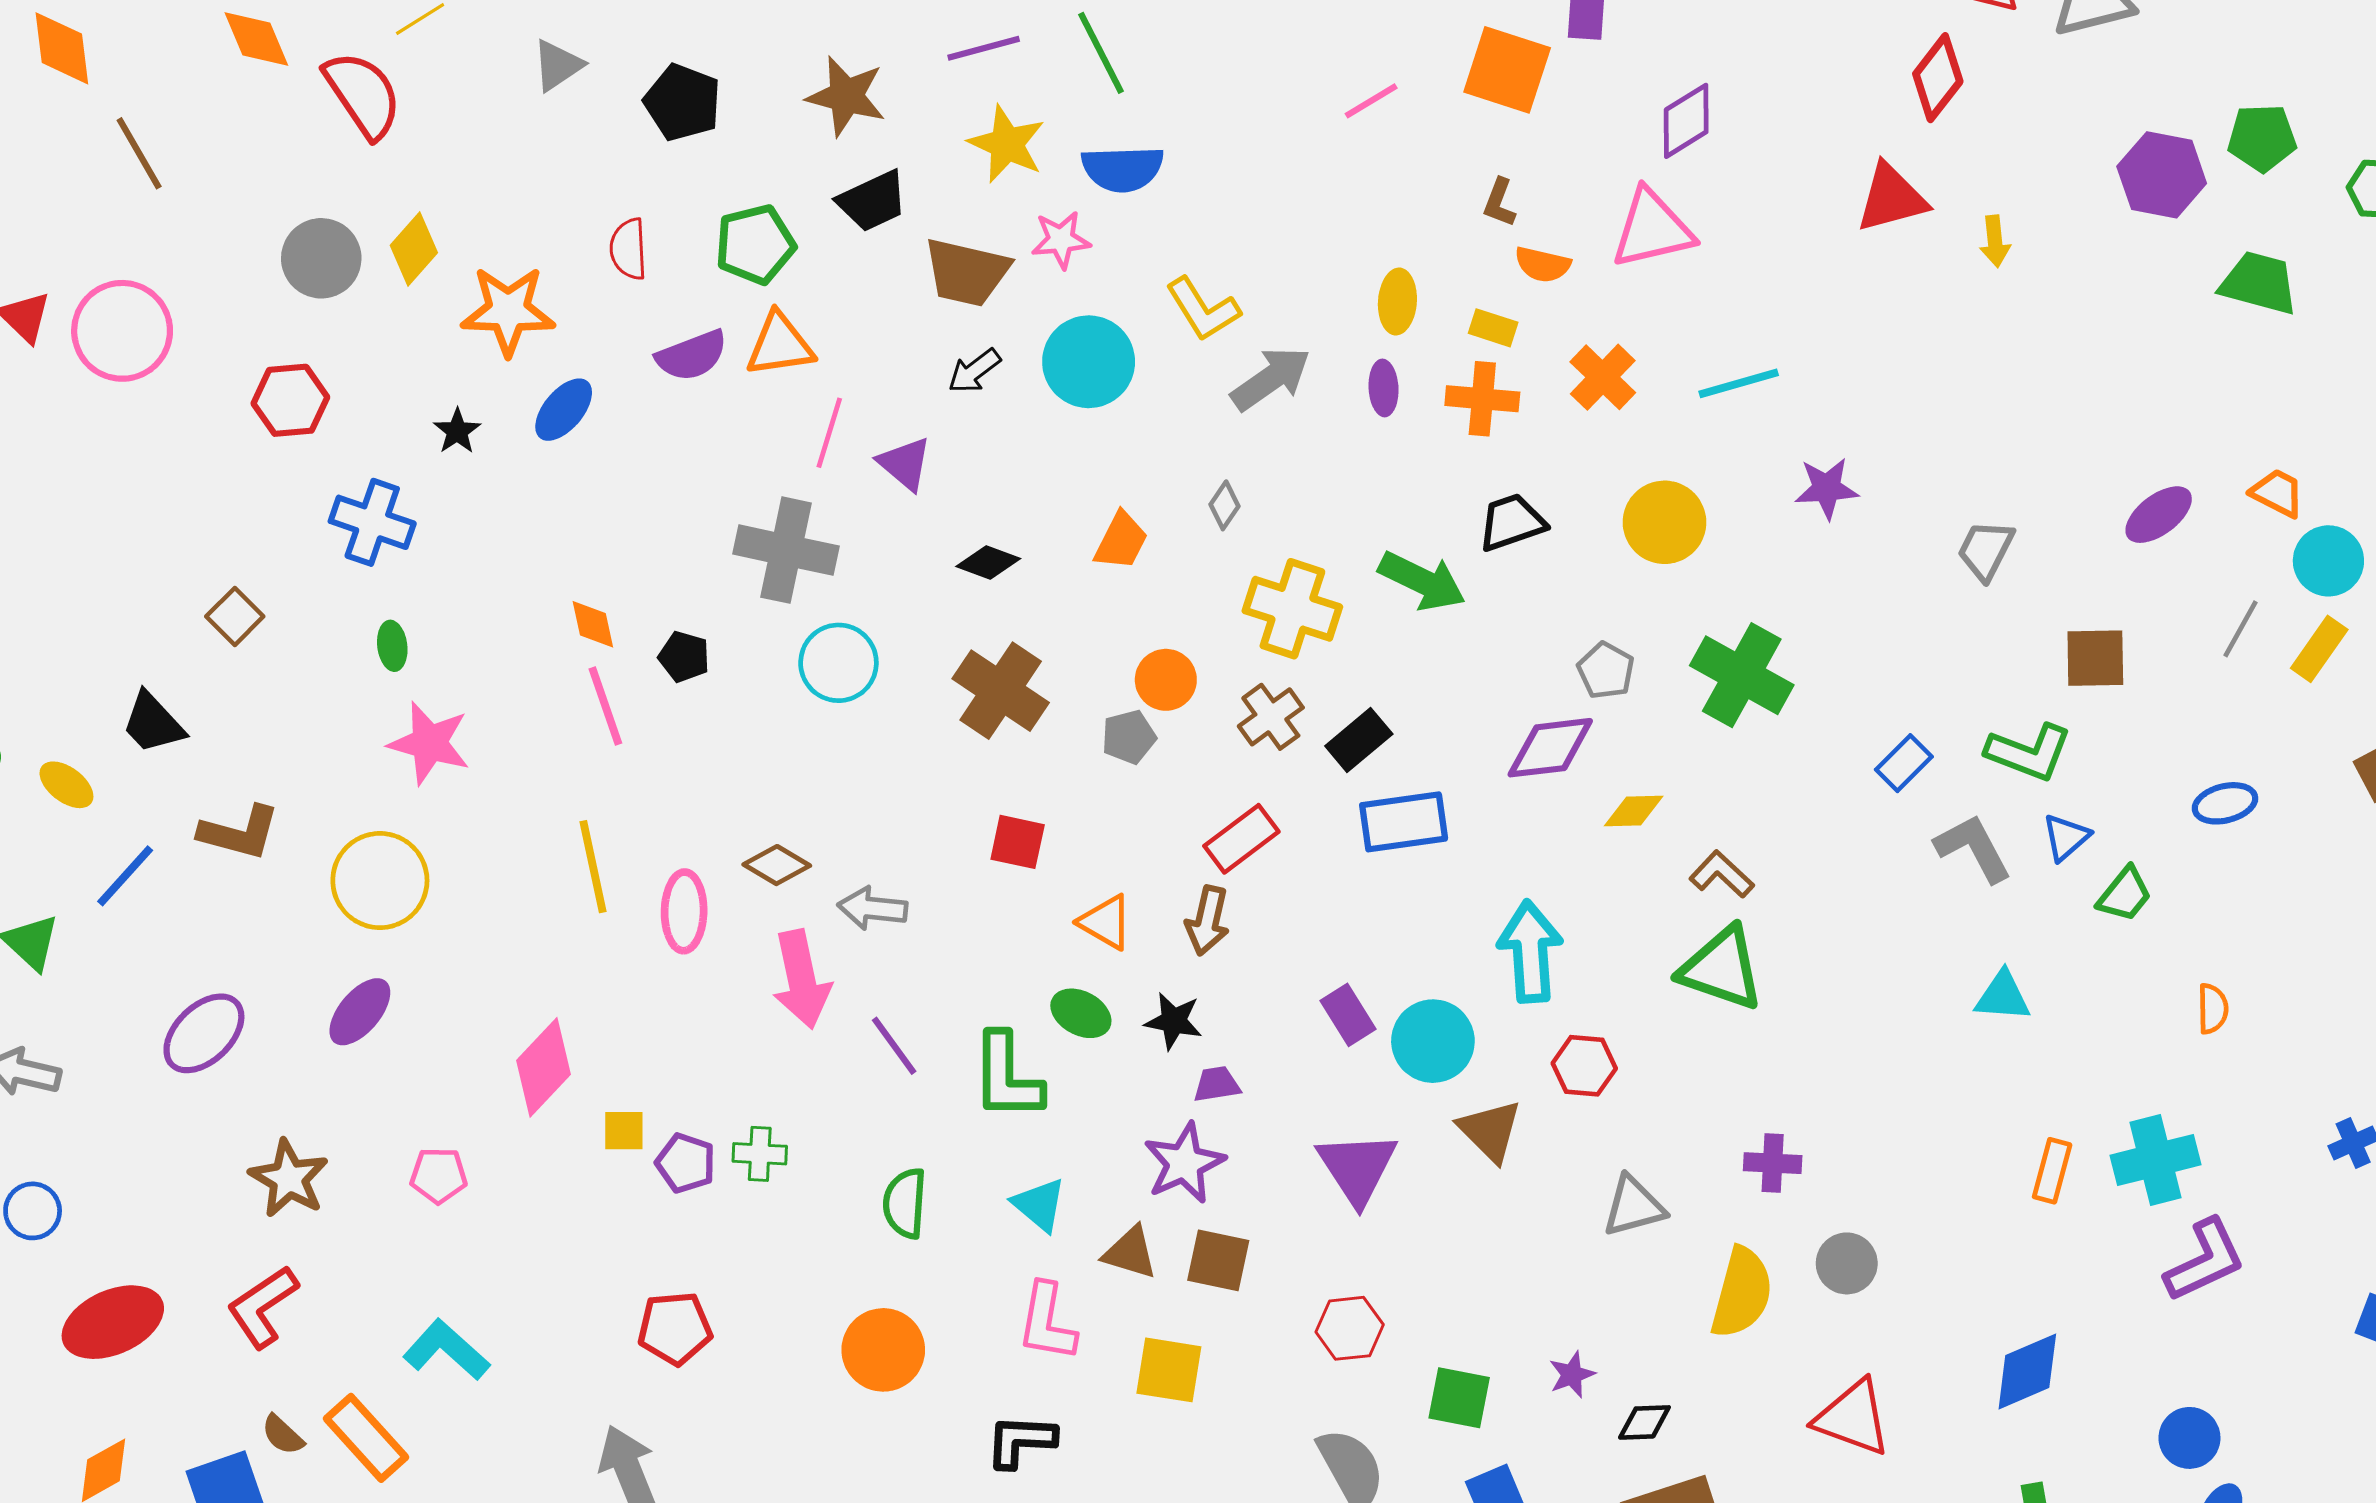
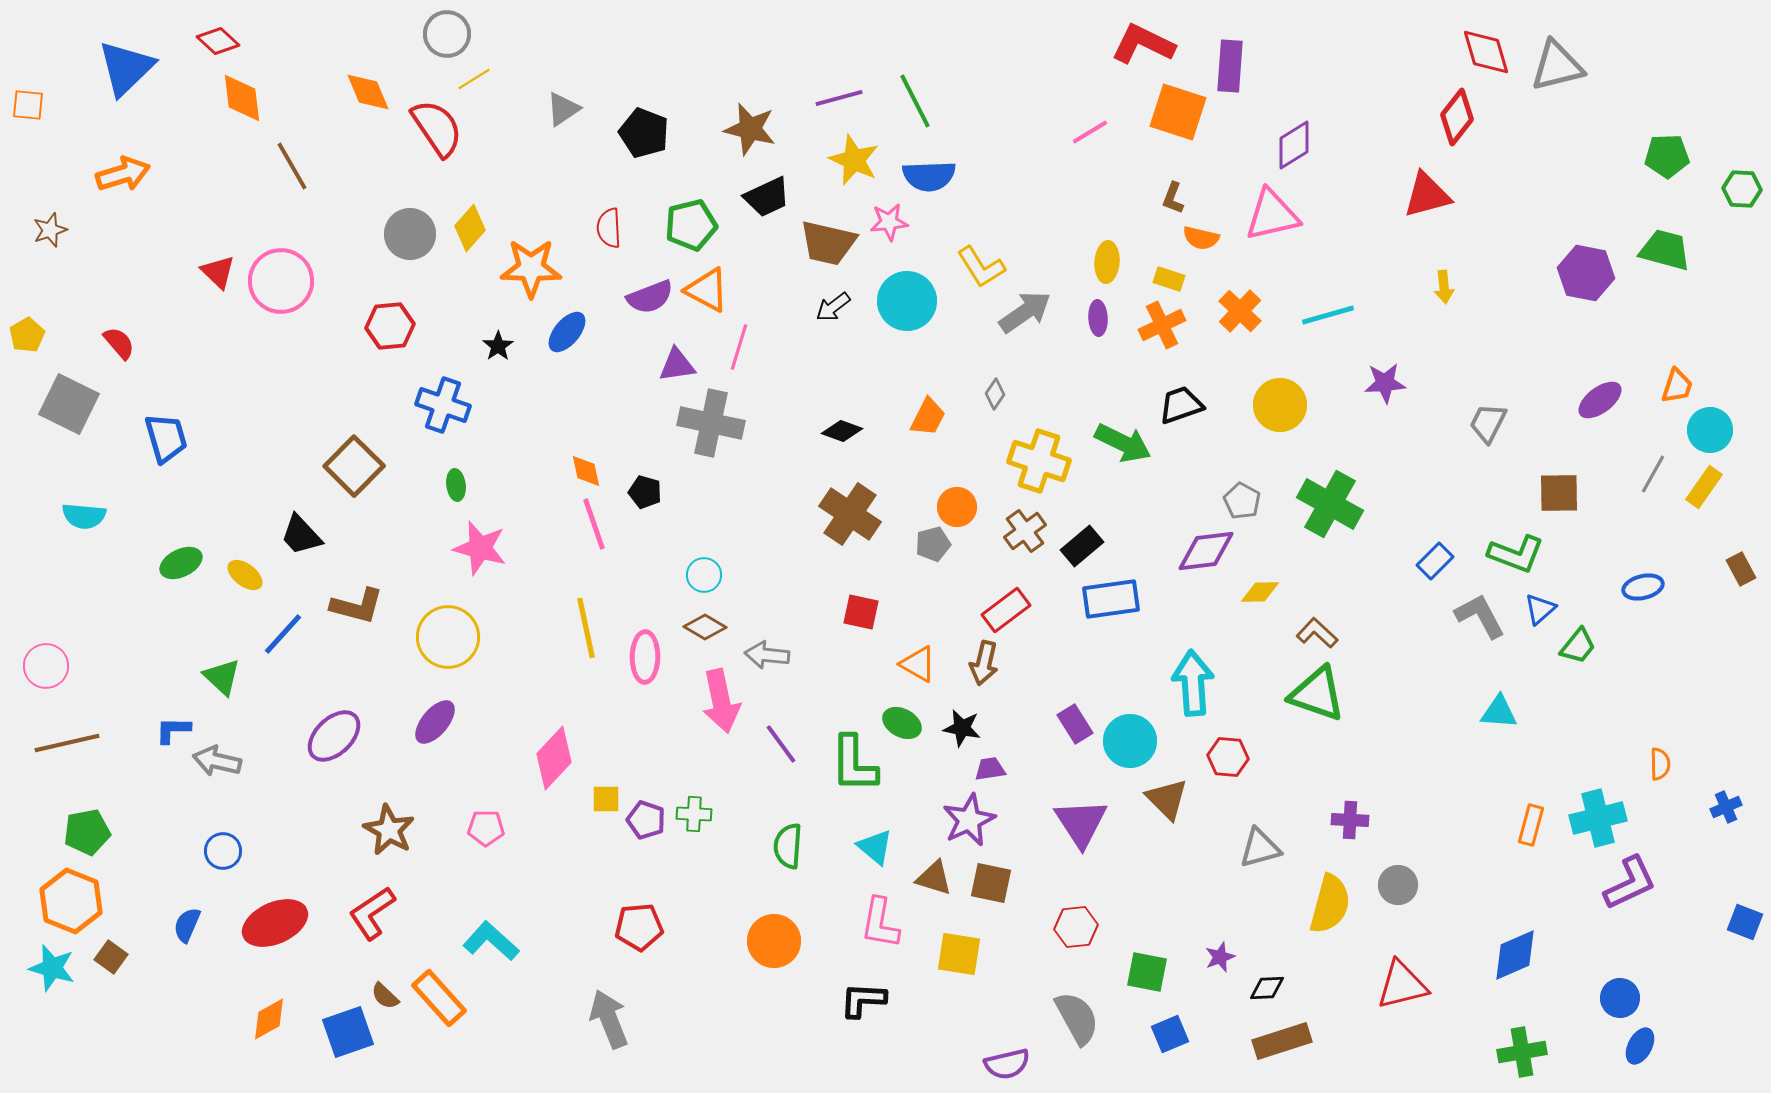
purple hexagon: (2162, 175) -> (1586, 273), moved
yellow arrow: (1995, 241) -> (1444, 287), moved
orange triangle: (780, 345) -> (707, 290), turned 36
orange cross: (1482, 399) -> (1162, 325), turned -30
purple triangle: (905, 464) -> (677, 365), moved, turned -48
orange trapezoid: (2277, 493) -> (1677, 386), turned 81
brown square: (235, 616) -> (354, 466), size x1.6
cyan circle: (838, 663) -> (704, 575), moved, size x0.7
orange semicircle: (2213, 1009) -> (1660, 764), moved
red triangle: (1853, 1418) -> (1402, 985), turned -34

